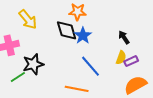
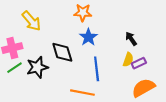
black diamond: (67, 30) -> (62, 52), moved
blue line: (90, 66) -> (97, 69), turned 35
green line: (18, 77) -> (15, 68), moved

